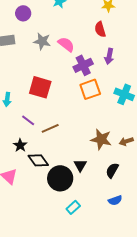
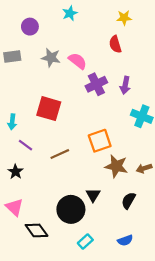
purple arrow: (109, 56) -> (125, 85), moved
orange square: (90, 89) -> (100, 141), moved
purple line: (28, 120) -> (25, 145), moved
black star: (20, 145) -> (16, 172), moved
black diamond: (38, 160) -> (37, 230), moved
blue semicircle: (115, 200) -> (125, 240), moved

